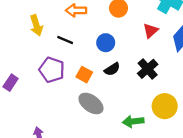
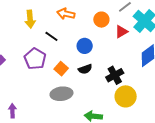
red triangle: (151, 31) -> (121, 32), moved
gray ellipse: (91, 103) -> (61, 94), turned -55
yellow circle: (165, 106) -> (126, 96), moved

